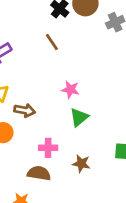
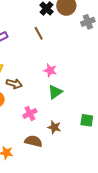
pink cross: (48, 148) -> (30, 113), turned -32
brown semicircle: (39, 173) -> (33, 141), moved

